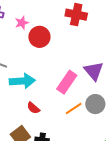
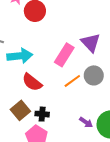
red semicircle: (33, 108) -> (32, 82), size x1.5

